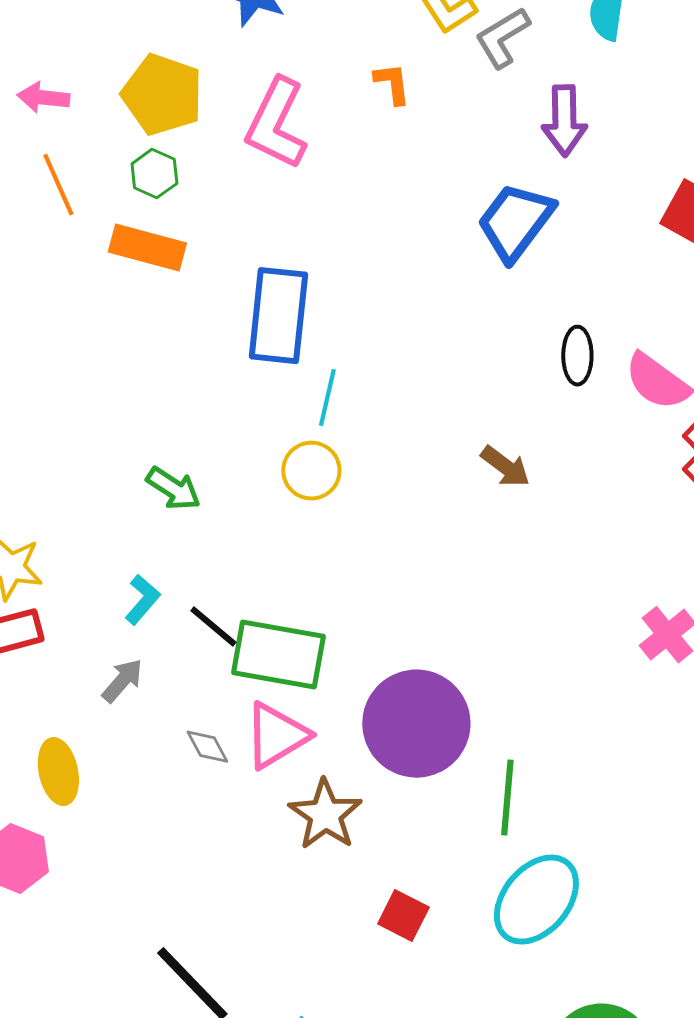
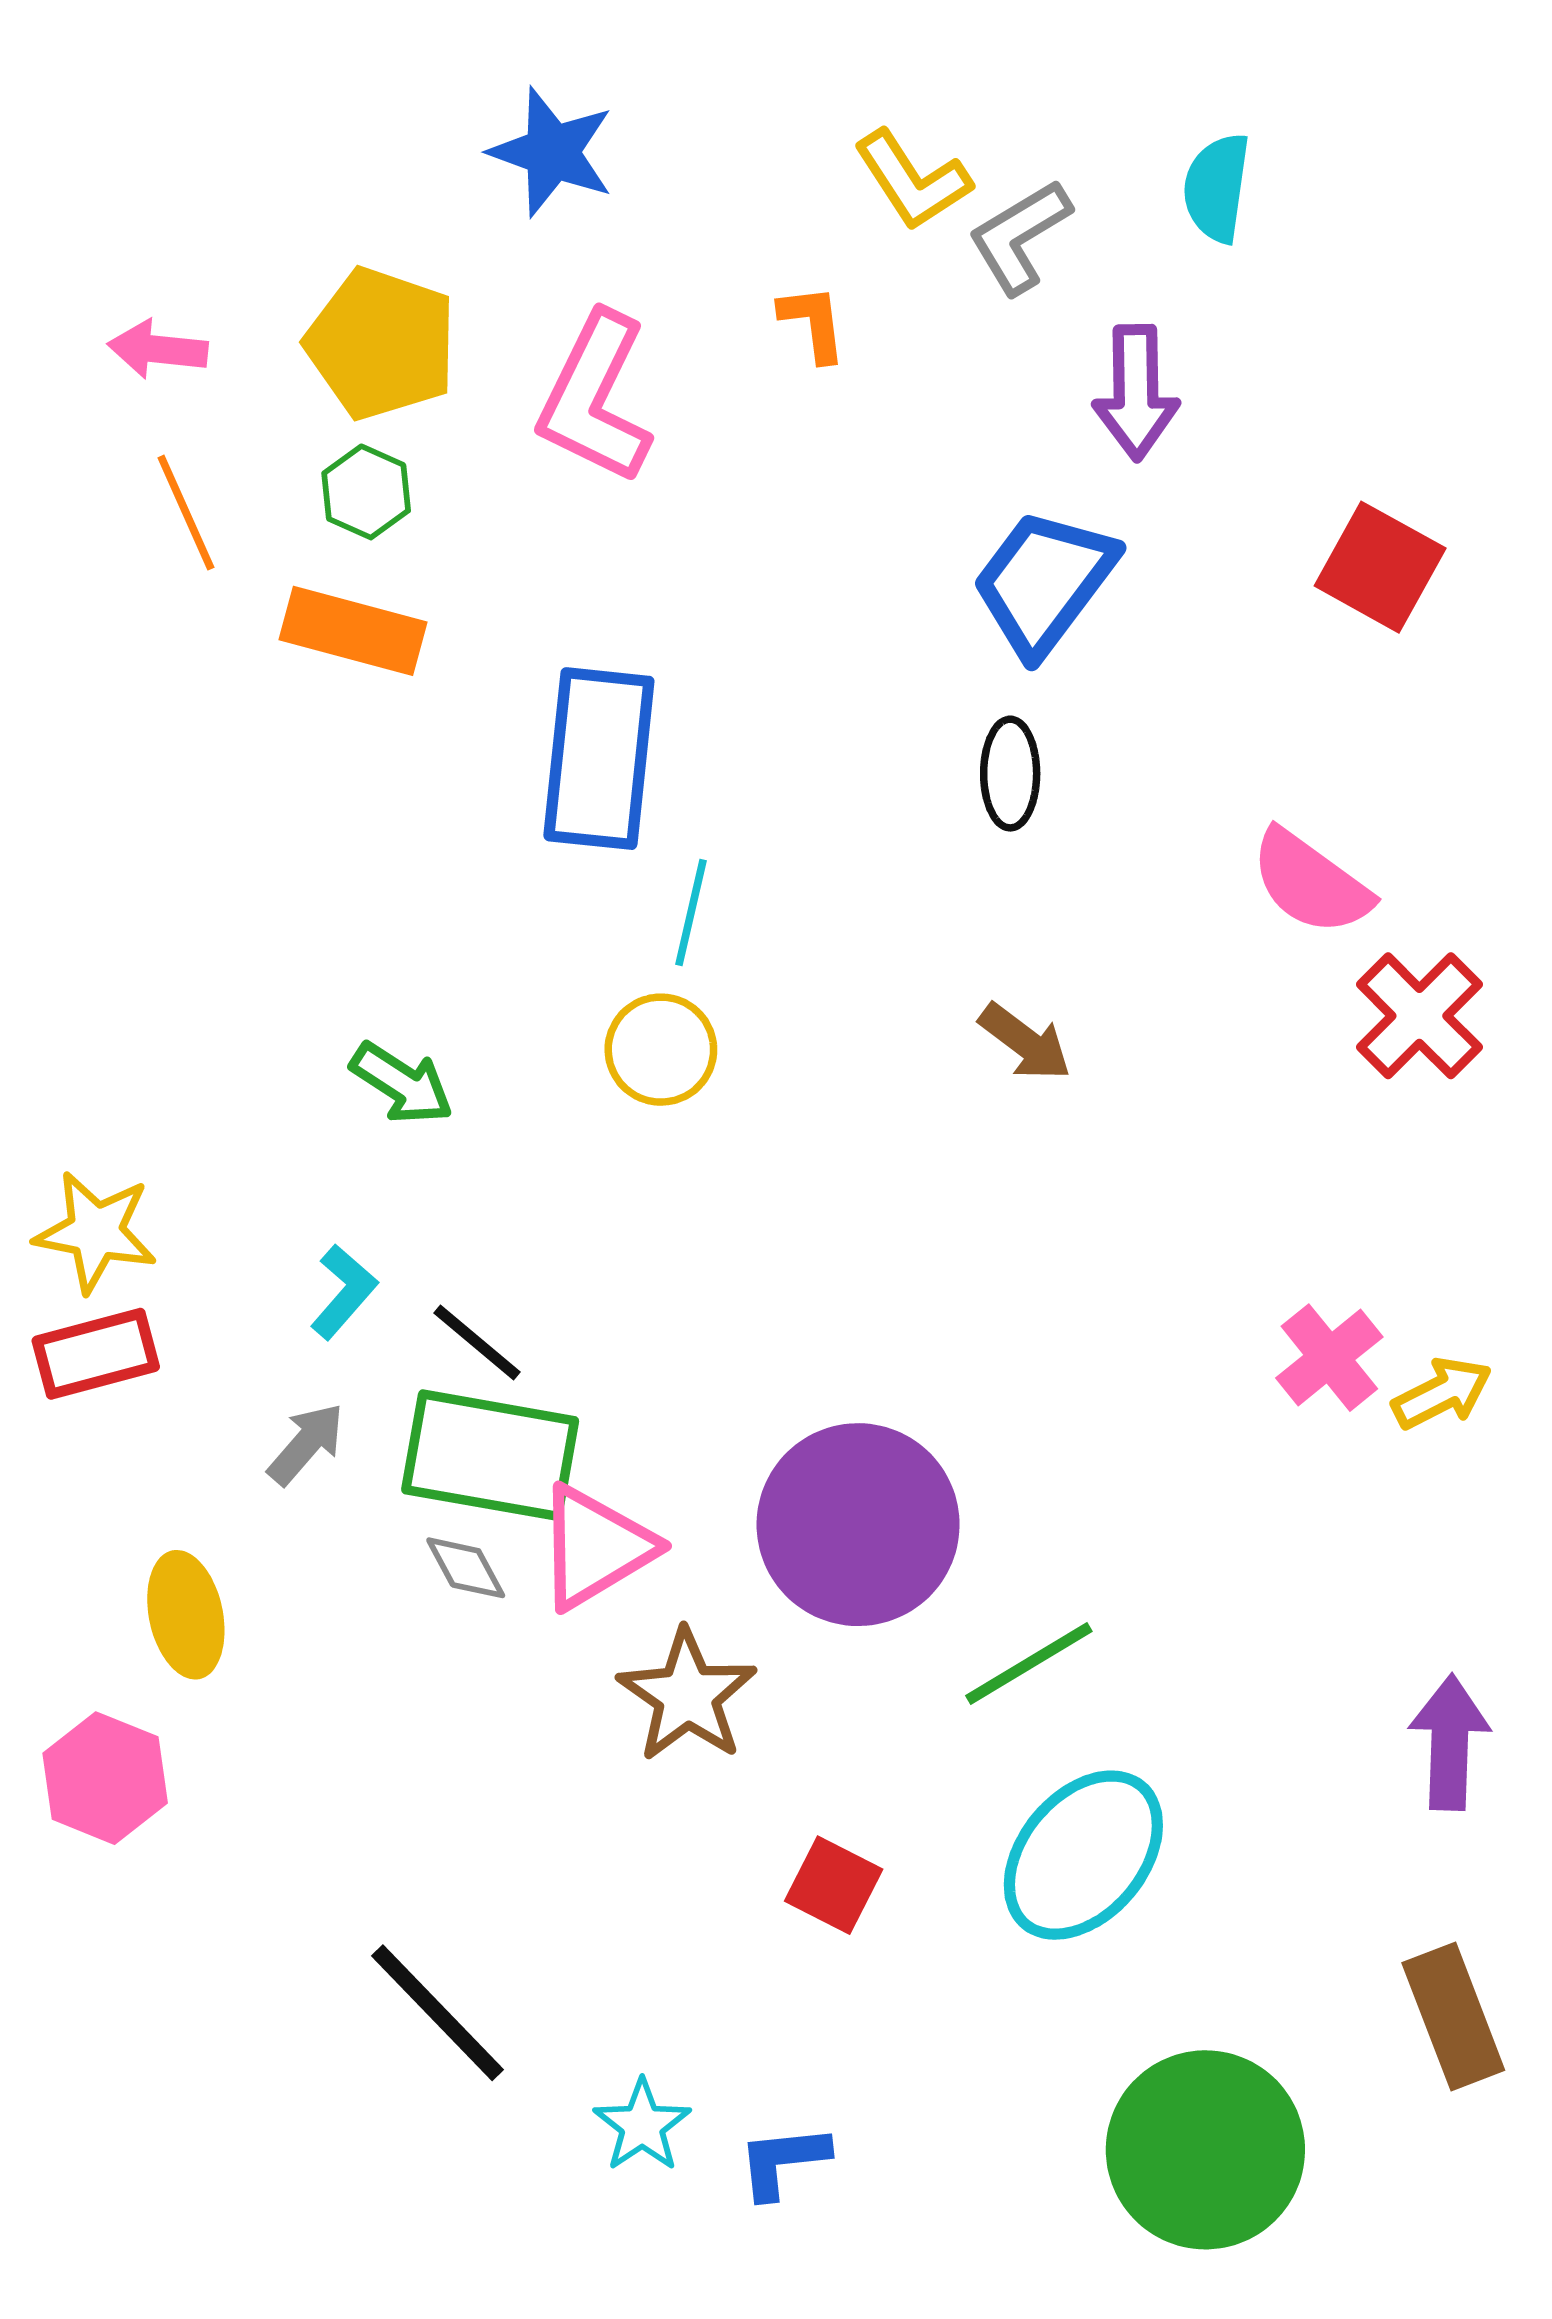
black ellipse: (577, 356) -> (1010, 774), moved
green rectangle: (278, 655) -> (490, 1455), moved
green line: (507, 798) -> (1029, 1664), turned 54

